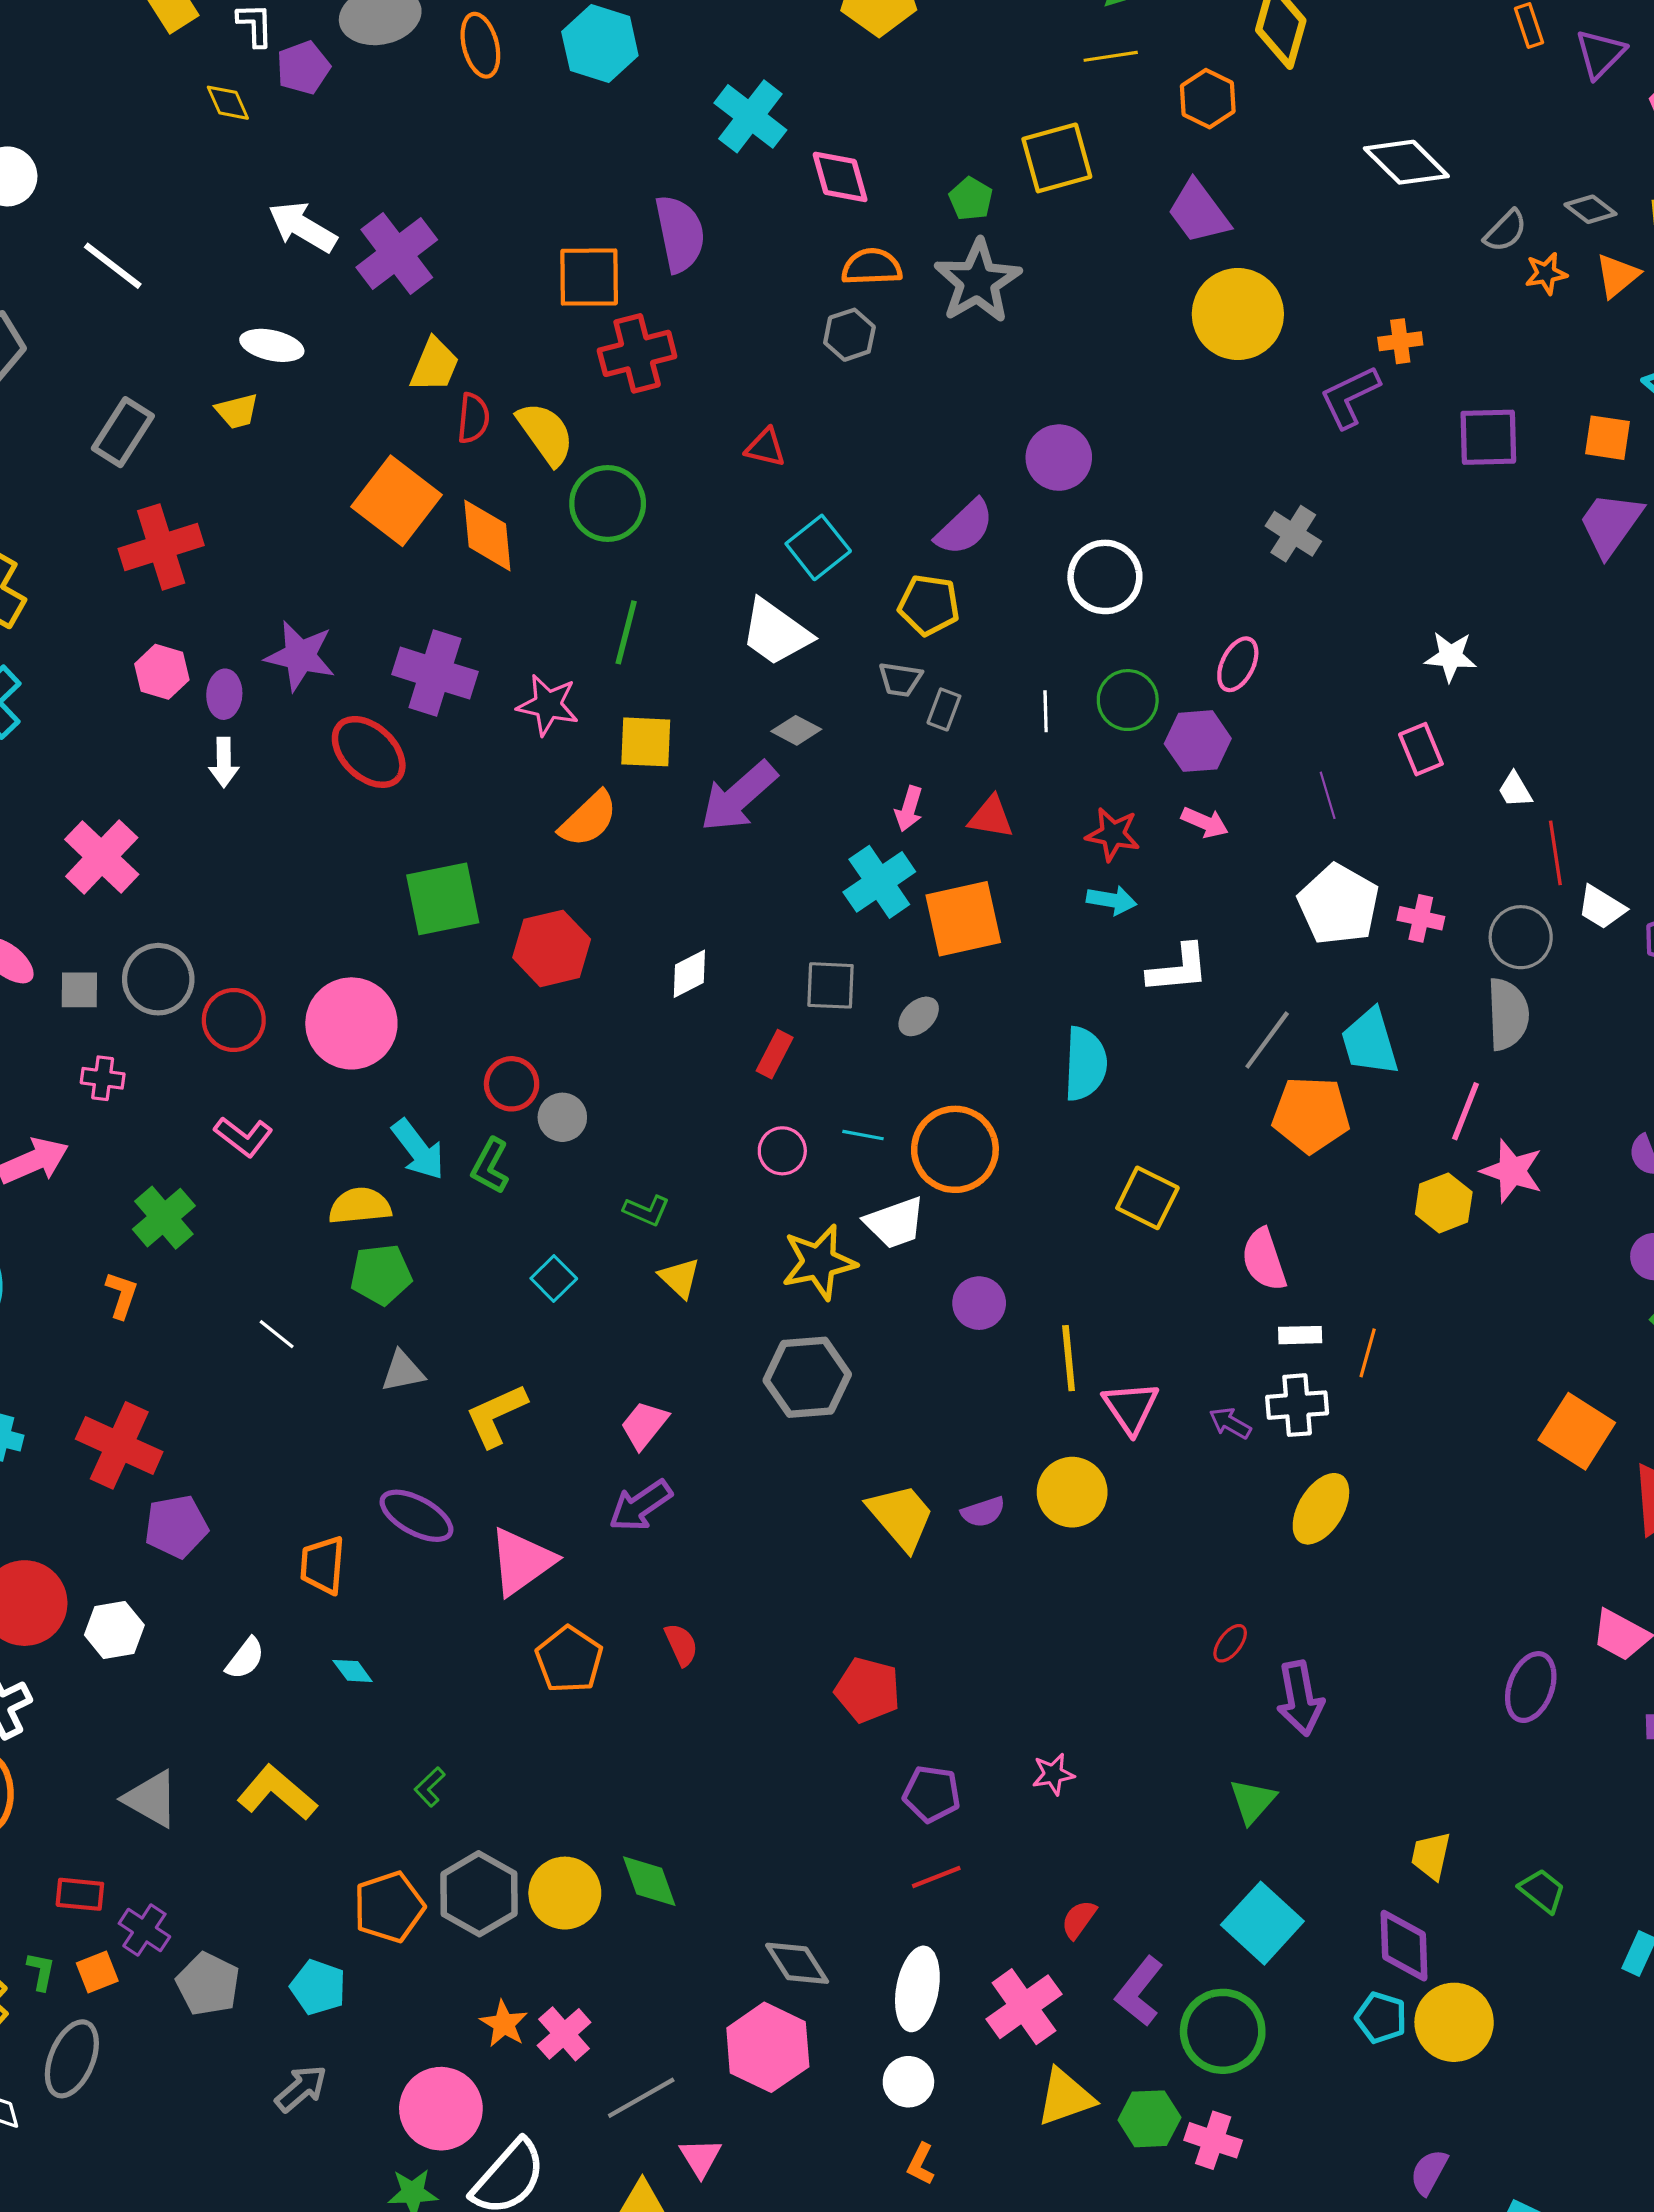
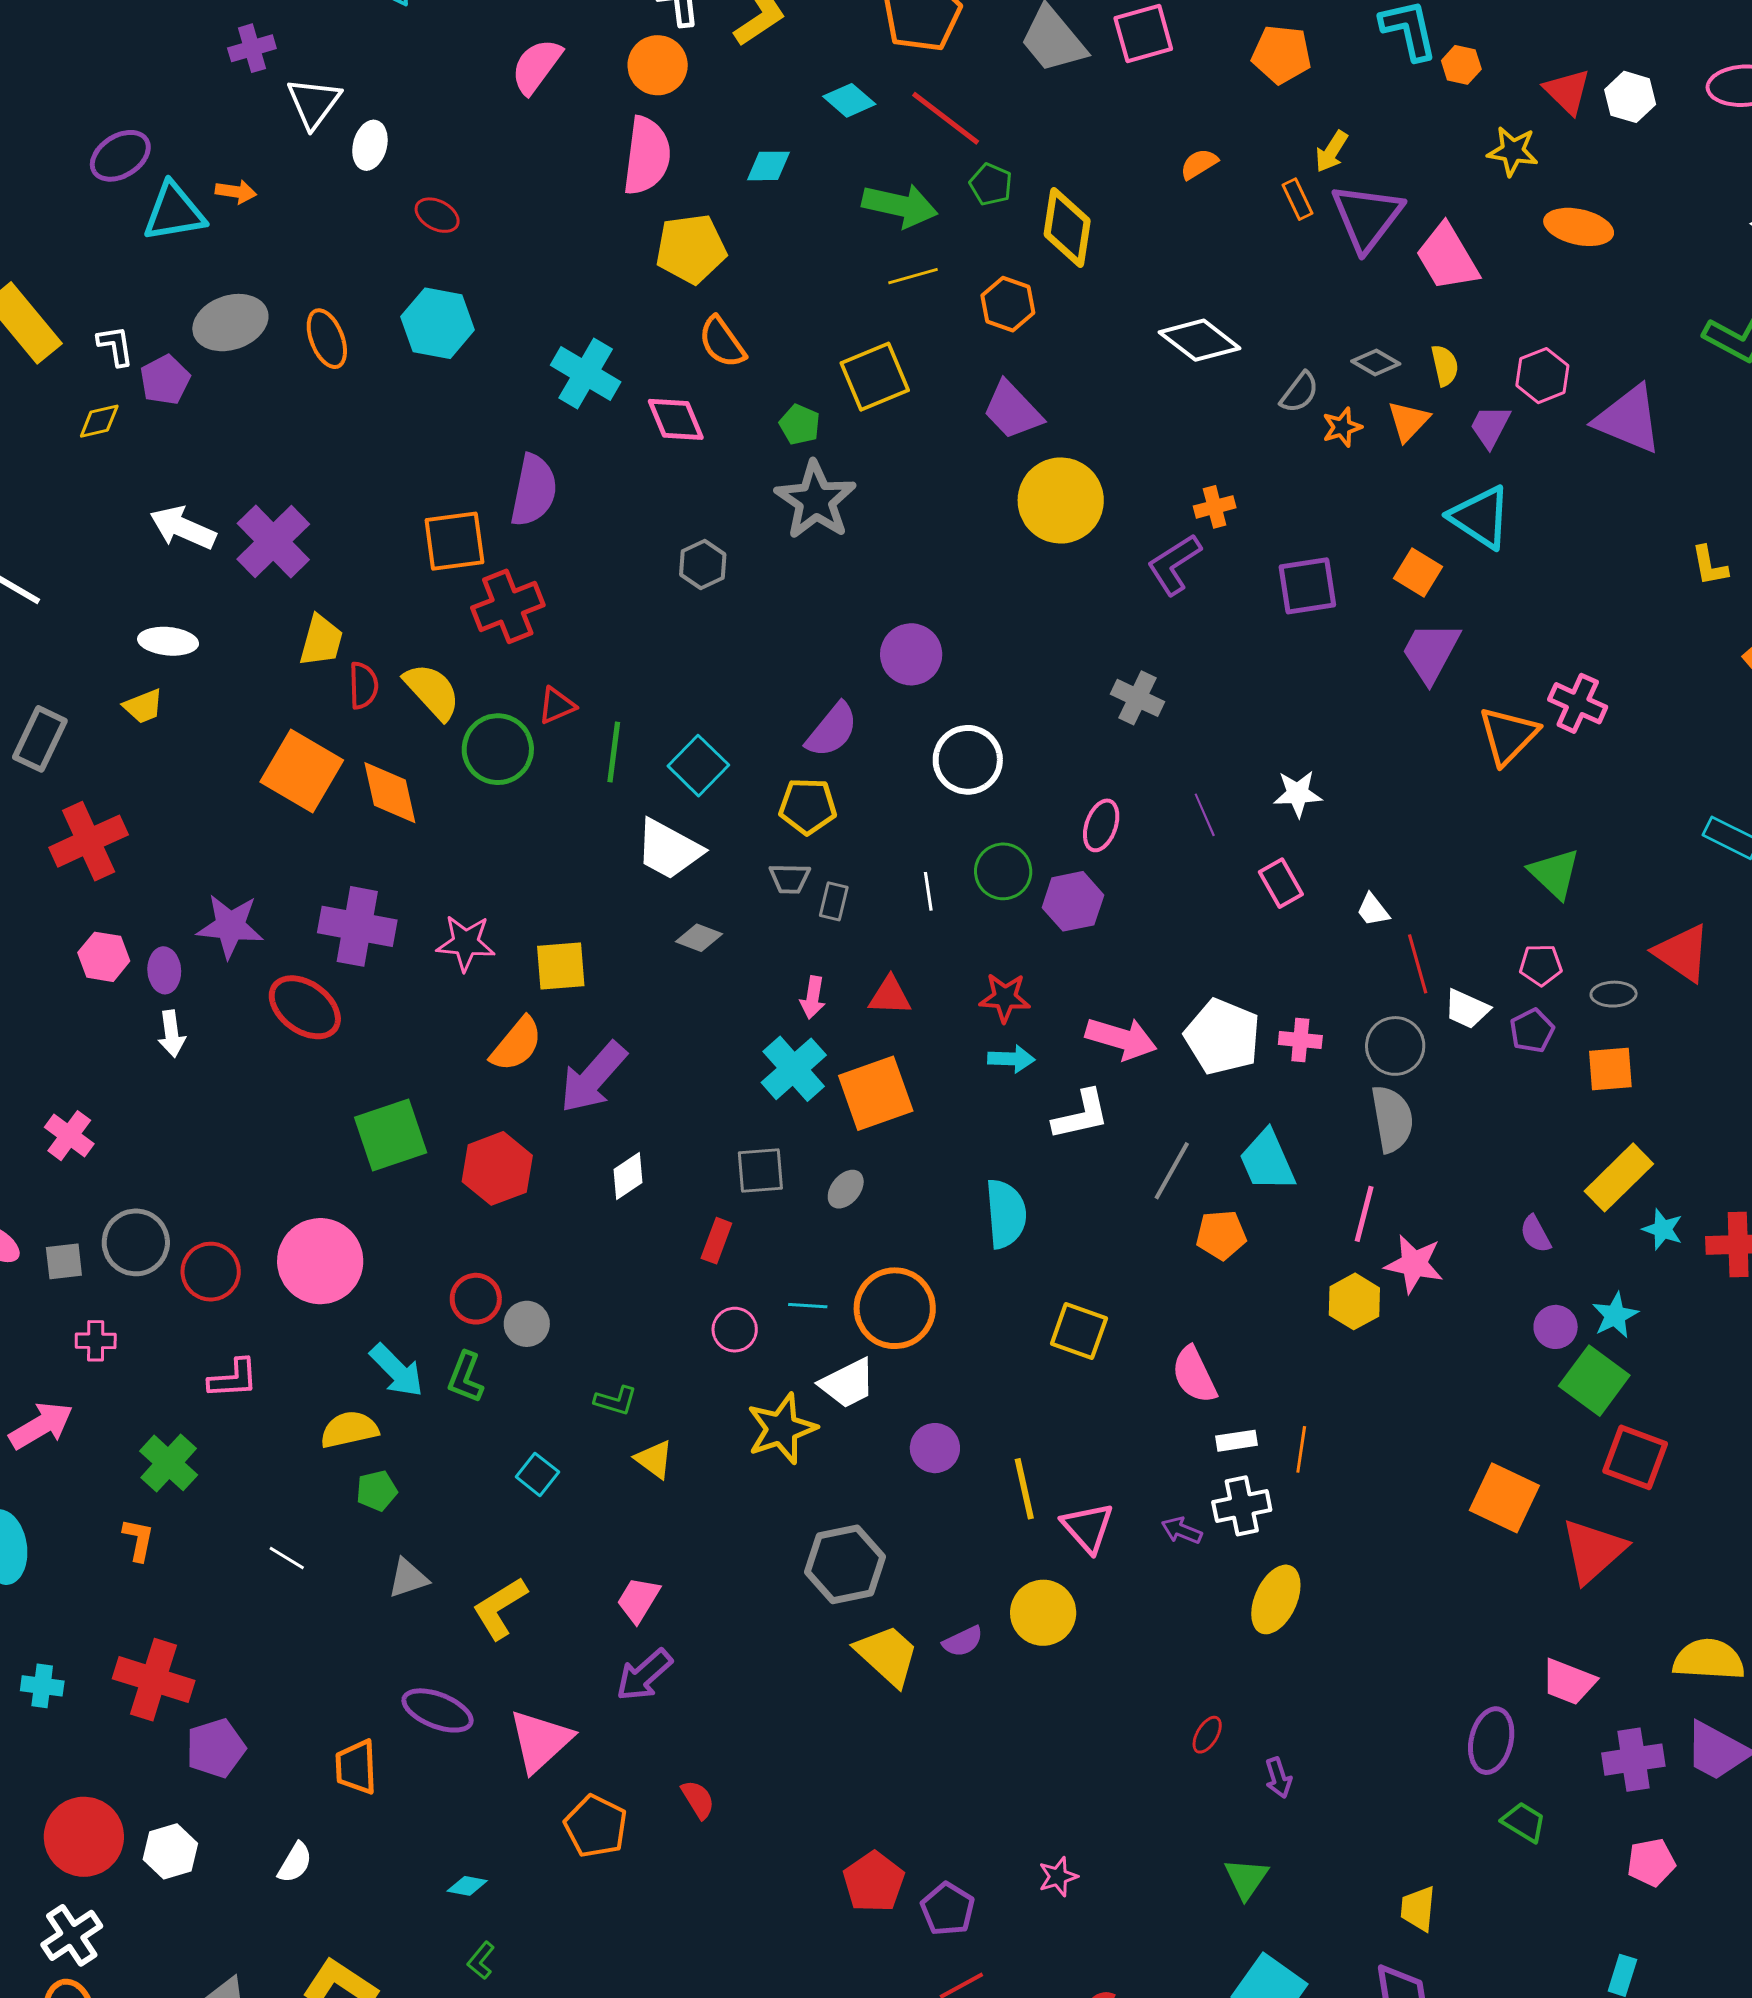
purple triangle: (1600, 54) -> (1367, 217), size x1.5
yellow diamond: (228, 103) -> (99, 421), turned -72
purple semicircle: (680, 234) -> (534, 490), turned 30
orange semicircle: (872, 267) -> (722, 342), moved, turned -116
orange square: (1608, 438) -> (1418, 573), turned 30
red triangle: (766, 448) -> (557, 706), moved, turned -30
green line: (626, 632) -> (614, 752), moved
purple line: (1328, 795) -> (1205, 815), moved
purple arrow: (739, 797) -> (593, 1077), moved
pink arrow: (1205, 822) -> (1121, 1038), moved, size x1.6
pink cross: (102, 857) -> (69, 1136), size x0.7
orange pentagon: (1311, 1115) -> (1221, 1235), size x0.7
pink L-shape: (244, 1137) -> (233, 1379), turned -34
green pentagon: (381, 1275) -> (377, 1491), size x0.7
gray hexagon: (807, 1377) -> (845, 1564), moved
cyan diamond: (353, 1671) -> (467, 1886), moved, turned -36
red pentagon: (868, 1690) -> (874, 1882), moved, turned 30
purple arrow: (1300, 1698) -> (1278, 1778), size x0.6
purple pentagon: (932, 1794) -> (948, 1909), turned 30
green trapezoid: (1542, 1891) -> (1524, 1822), moved

